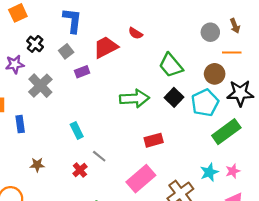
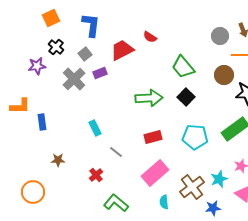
orange square: (18, 13) -> (51, 18), moved
gray cross: (40, 86) -> (74, 79), moved
cyan pentagon: (205, 103) -> (195, 137), moved, turned 30
red rectangle: (154, 140) -> (153, 137), moved
red cross: (80, 170) -> (96, 175), moved
cyan star: (209, 172) -> (219, 179), moved

